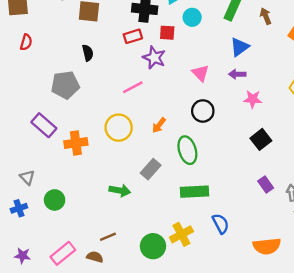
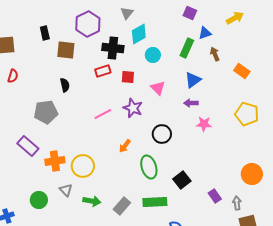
red square: (167, 33) -> (128, 77), moved
purple star: (154, 58) -> (133, 108), moved
pink triangle: (200, 73) -> (158, 88), moved
yellow circle: (119, 128) -> (83, 166), moved
black square: (261, 139) -> (182, 180), moved
gray rectangle: (151, 169) -> (122, 206), moved
gray triangle: (27, 177) -> (66, 190), moved
green circle: (55, 200) -> (39, 200), moved

